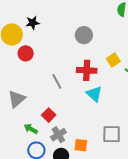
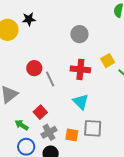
red circle: (26, 53) -> (34, 68), moved
cyan triangle: (94, 94) -> (81, 102), moved
gray square: (112, 134) -> (93, 128), moved
orange square: (81, 145) -> (72, 135), moved

